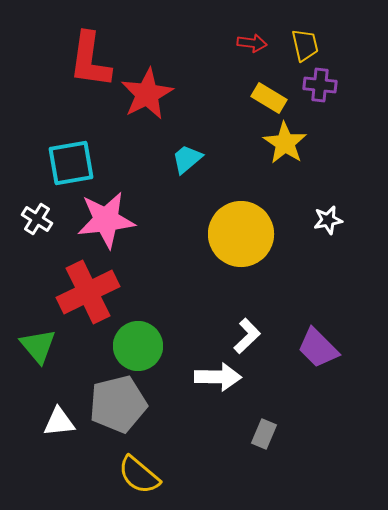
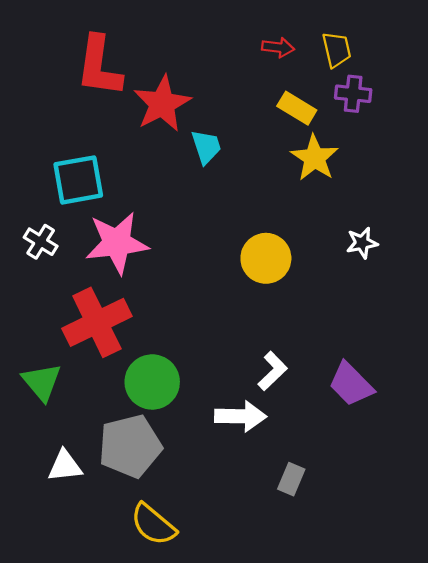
cyan trapezoid: (187, 159) -> (206, 147), moved, turned 112
yellow circle: (241, 234) -> (266, 258), size x0.7

